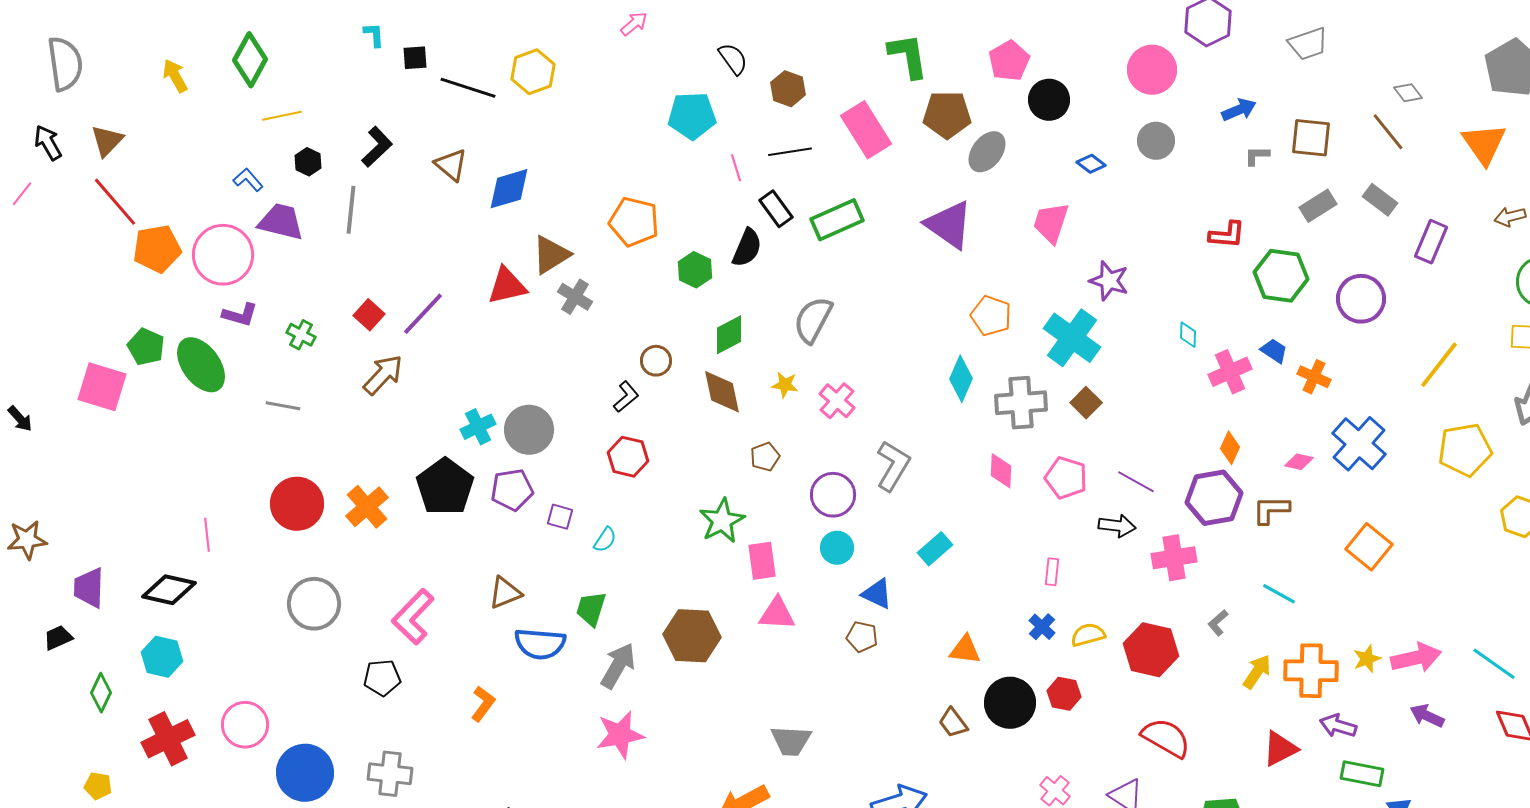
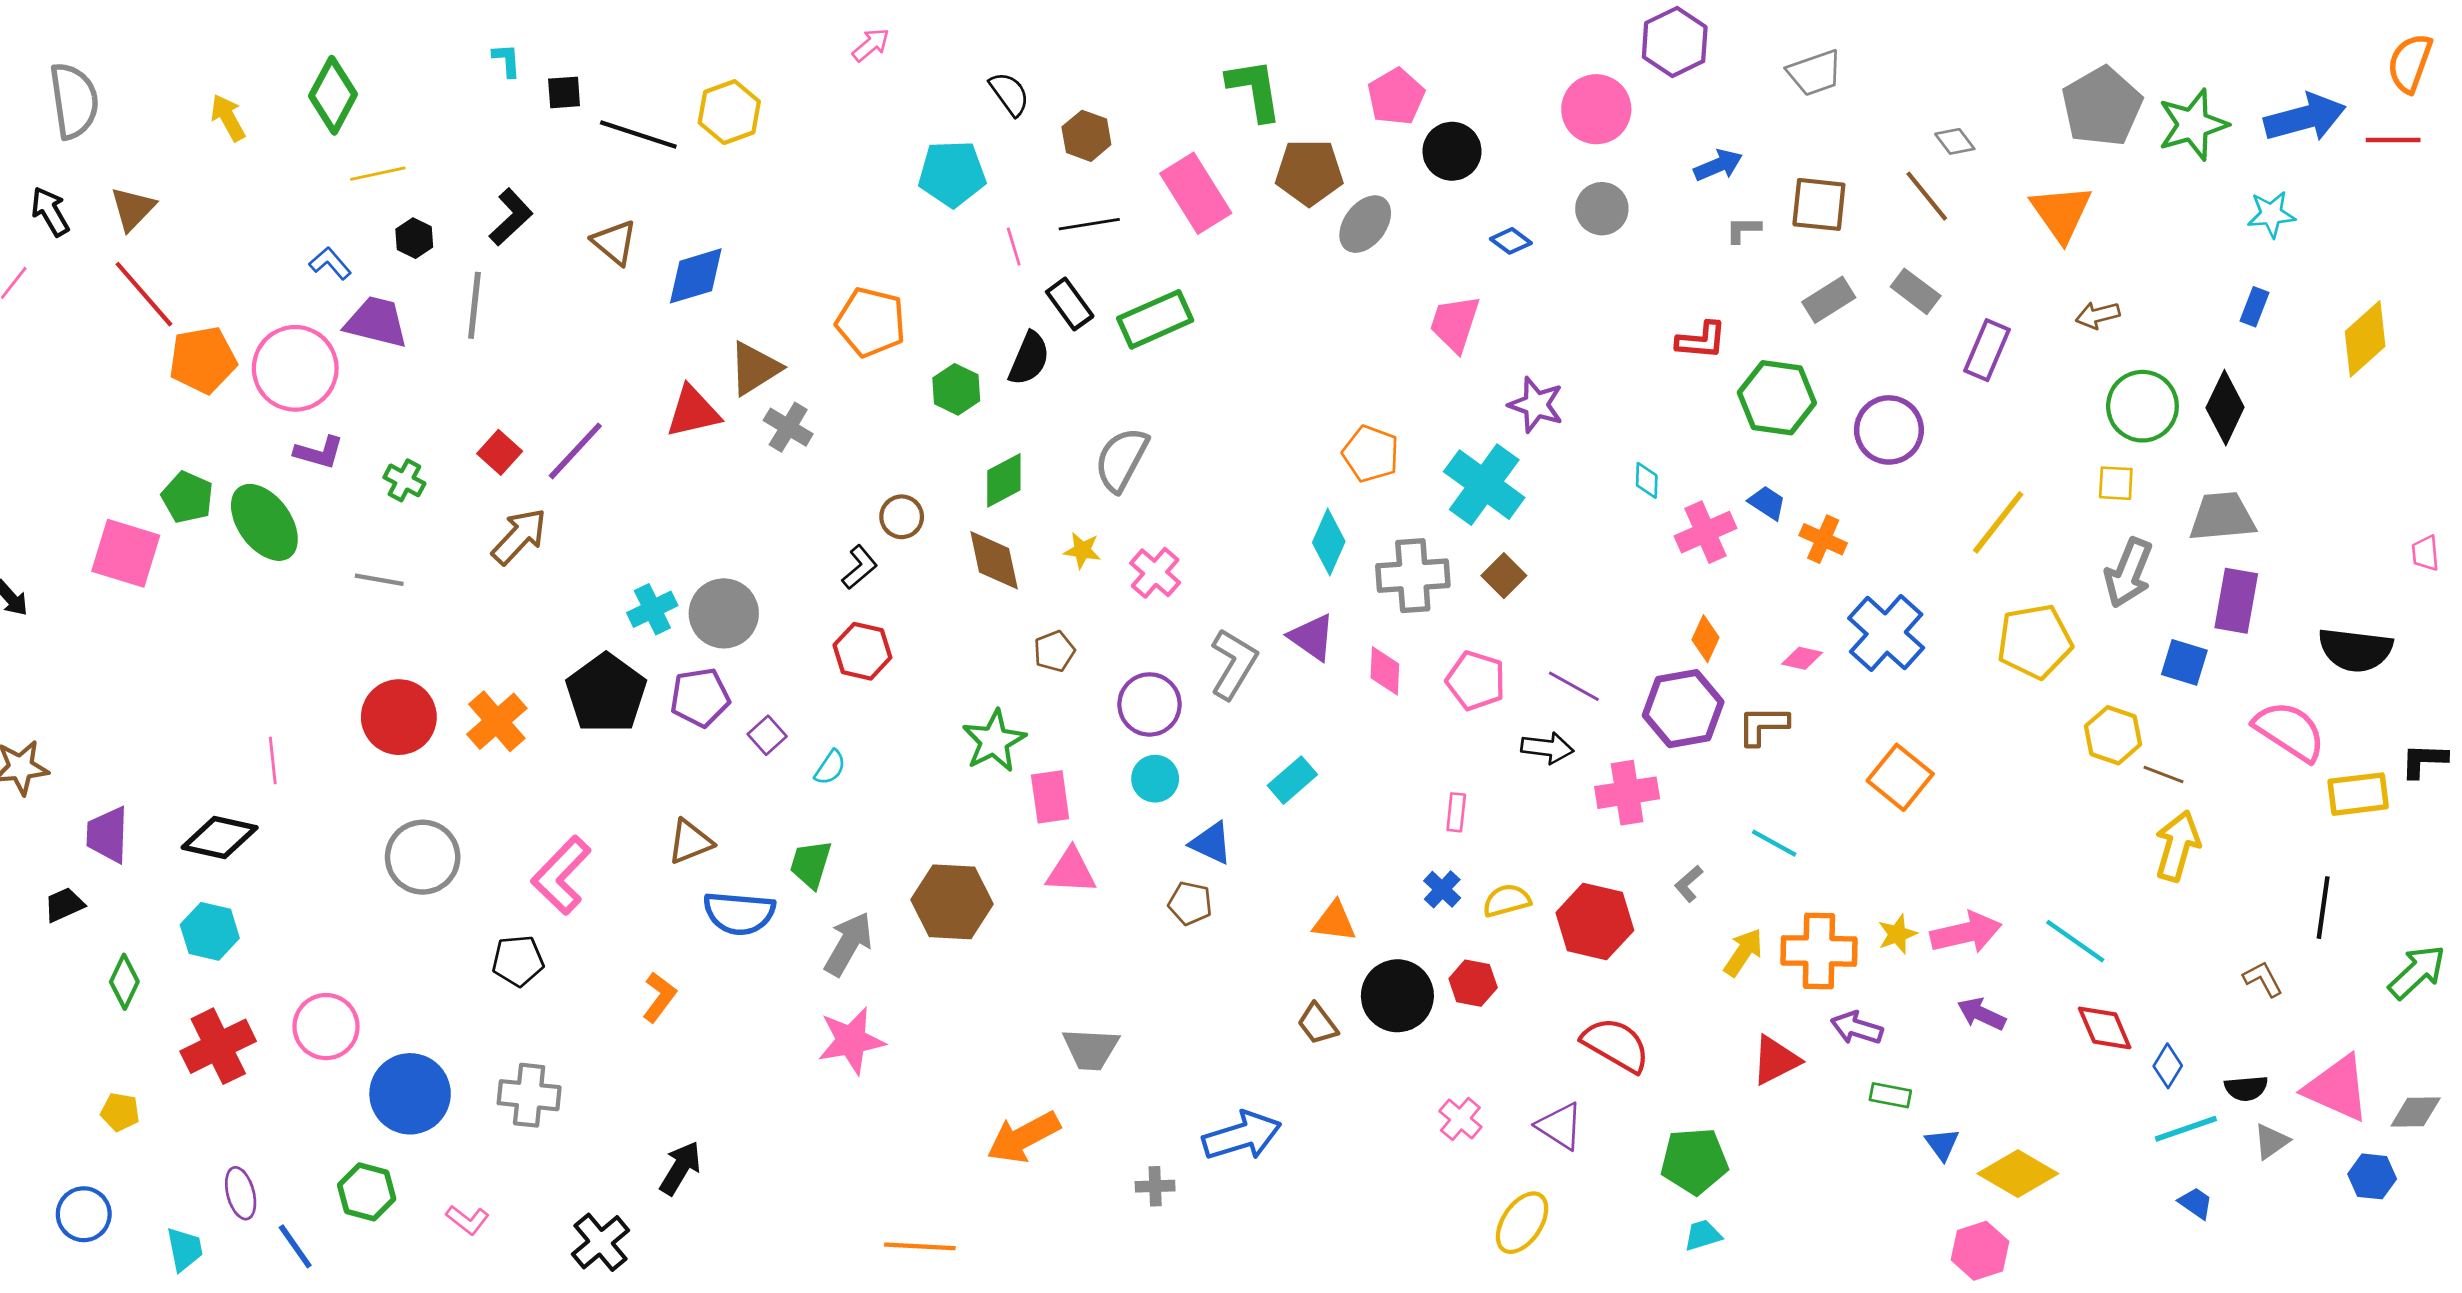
purple triangle: (949, 225) -> (1312, 637), moved, size x0.7
purple square: (560, 517) -> (767, 735), turned 32
green rectangle: (1362, 774) -> (1890, 1095), size x0.7

